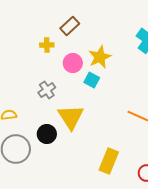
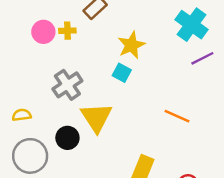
pink circle: (73, 63) -> (43, 32), moved
gray cross: (47, 90) -> (67, 85), size x1.4

